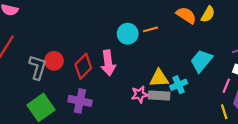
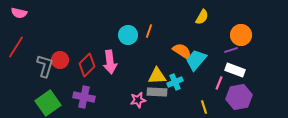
orange semicircle: (186, 15) -> (182, 51), moved
orange line: (150, 29) -> (149, 31), turned -56
pink star: (140, 94) -> (138, 100), moved
yellow line: (224, 112) -> (204, 107), moved

